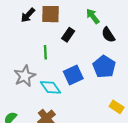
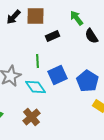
black rectangle: (68, 35) -> (52, 36), turned 32
green line: (45, 52) -> (38, 61), moved
blue pentagon: (104, 67) -> (88, 81), moved

